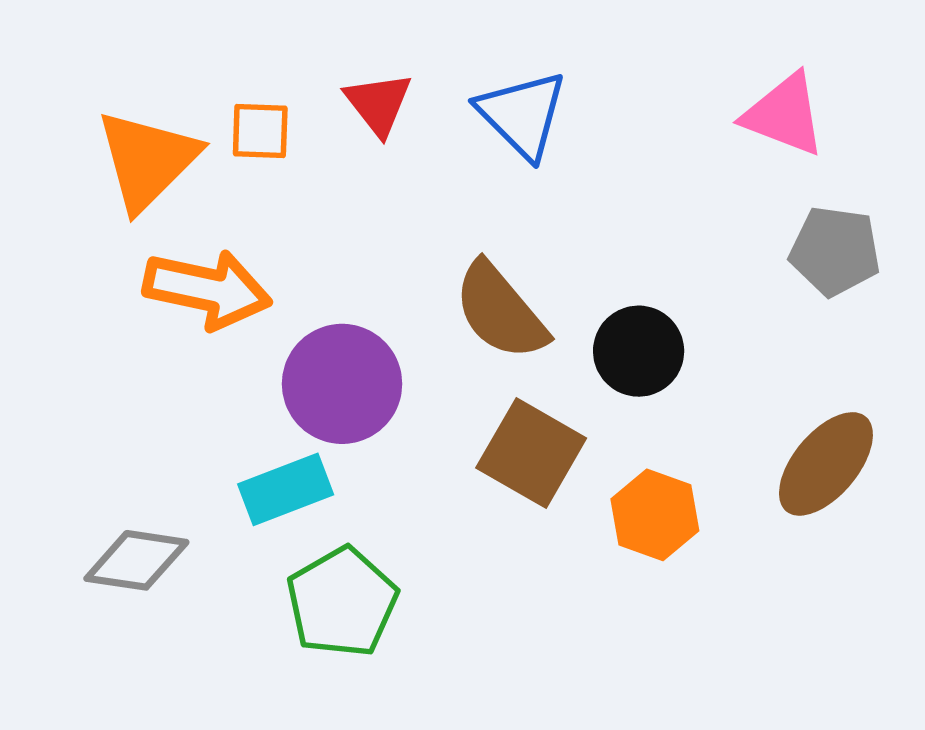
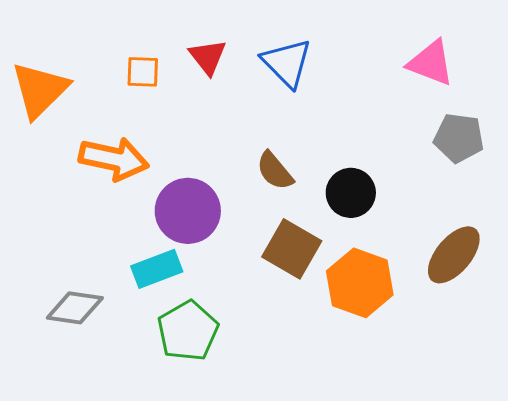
orange triangle: (147, 160) -> (40, 90), moved
brown semicircle: (500, 311) -> (275, 171), size x0.7
orange hexagon: (655, 515) -> (360, 283), size x1.4

